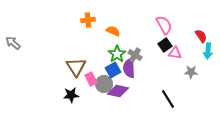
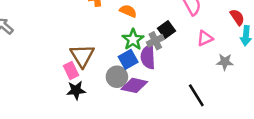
black square: (165, 45) -> (167, 30), moved
pink triangle: (175, 53) -> (205, 38), turned -32
gray cross: (135, 55) -> (155, 41), turned 32
pink rectangle: (91, 79) -> (71, 71), moved

